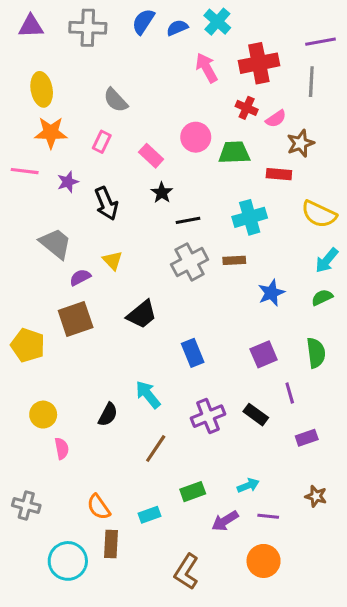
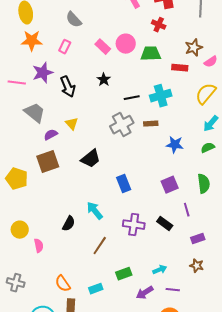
pink semicircle: (276, 119) -> (211, 62), moved
pink rectangle: (151, 156) -> (103, 47), moved
pink line: (25, 171) -> (17, 83), moved
purple star: (68, 182) -> (43, 73), size x1.5
yellow semicircle: (319, 214) -> (206, 94), turned 105
black line: (188, 220) -> (132, 98), moved
blue star: (271, 293) -> (175, 145), turned 30
yellow circle: (43, 415) -> (20, 230), moved
purple cross: (208, 416) -> (134, 225), turned 30
brown star: (316, 496) -> (197, 266), moved

